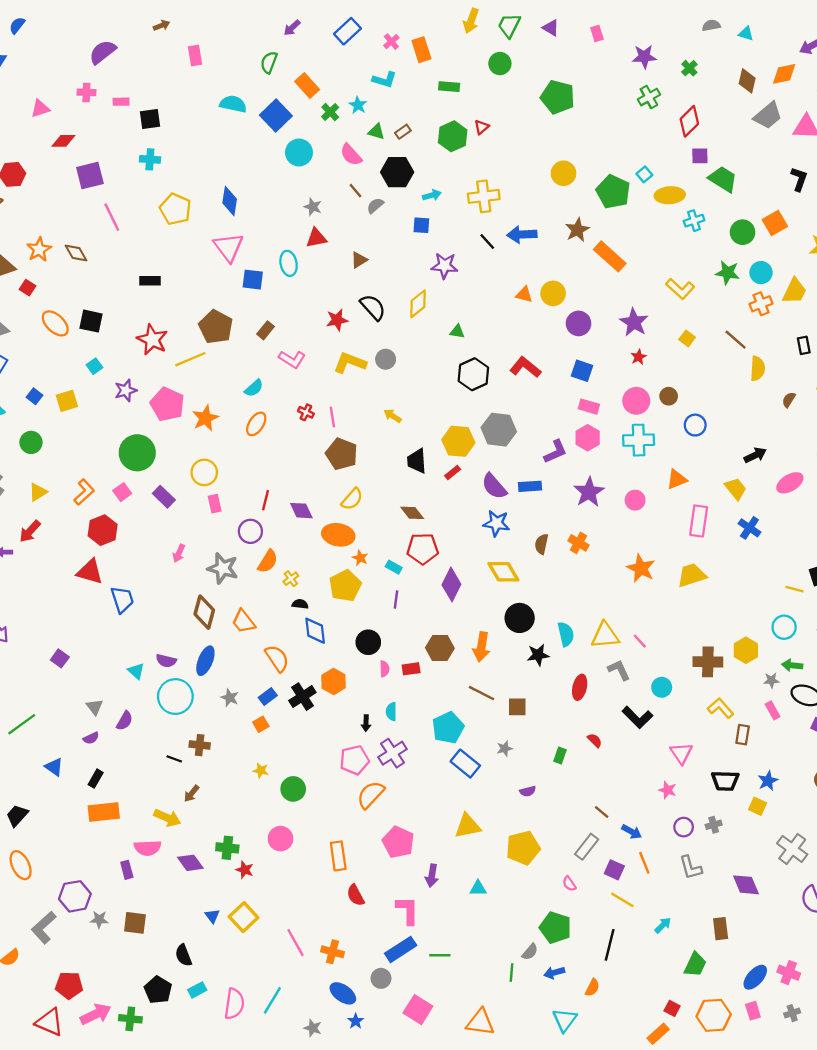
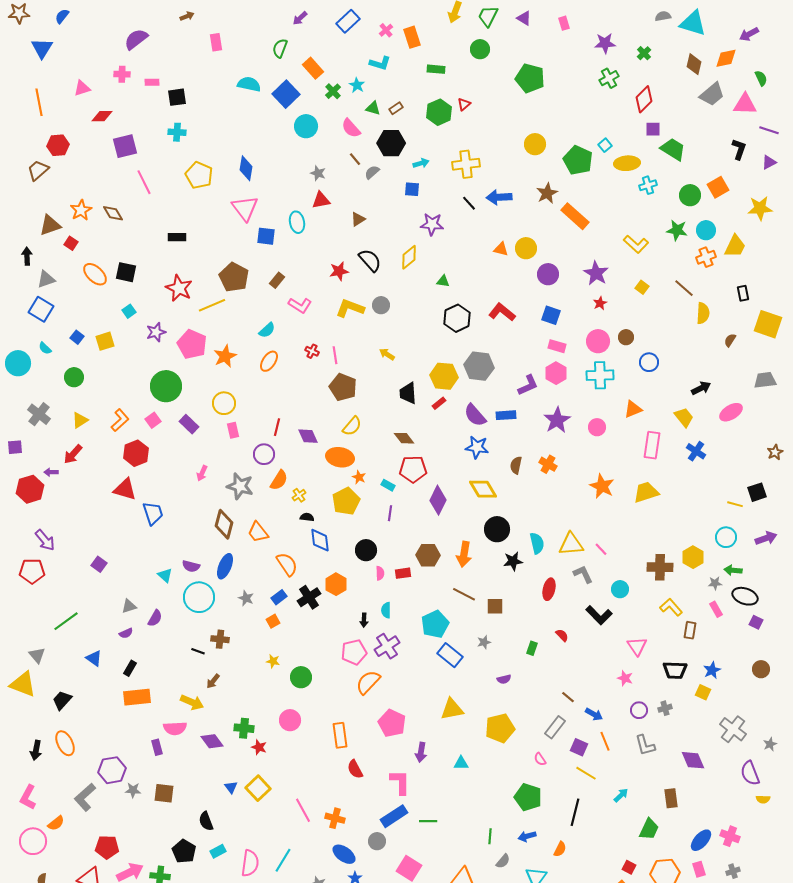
cyan triangle: (746, 33) -> (693, 23), size x2.0
gray triangle: (95, 707) -> (129, 606), turned 49
gray semicircle: (530, 952) -> (503, 861), moved

